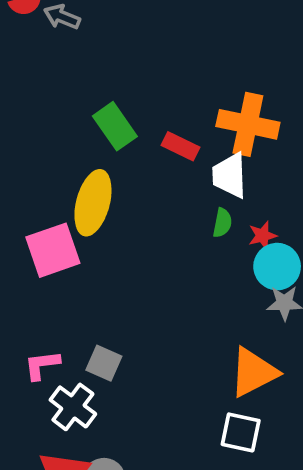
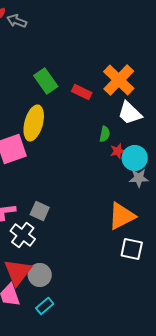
orange cross: (248, 124) -> (119, 80), turned 32
white trapezoid: (230, 175) -> (130, 113), moved, turned -44
red star: (262, 236) -> (118, 151), moved
white square: (241, 432) -> (132, 249), moved

